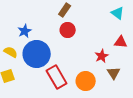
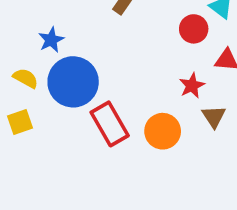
red circle: (68, 30) -> (194, 29), moved

